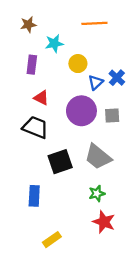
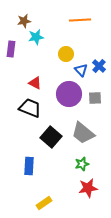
cyan star: (54, 43) -> (36, 37), moved
purple rectangle: (32, 65) -> (11, 49), moved
blue triangle: (96, 82) -> (81, 70), turned -32
black square: (60, 162) -> (51, 137), turned -30
red star: (104, 222) -> (88, 188), turned -30

